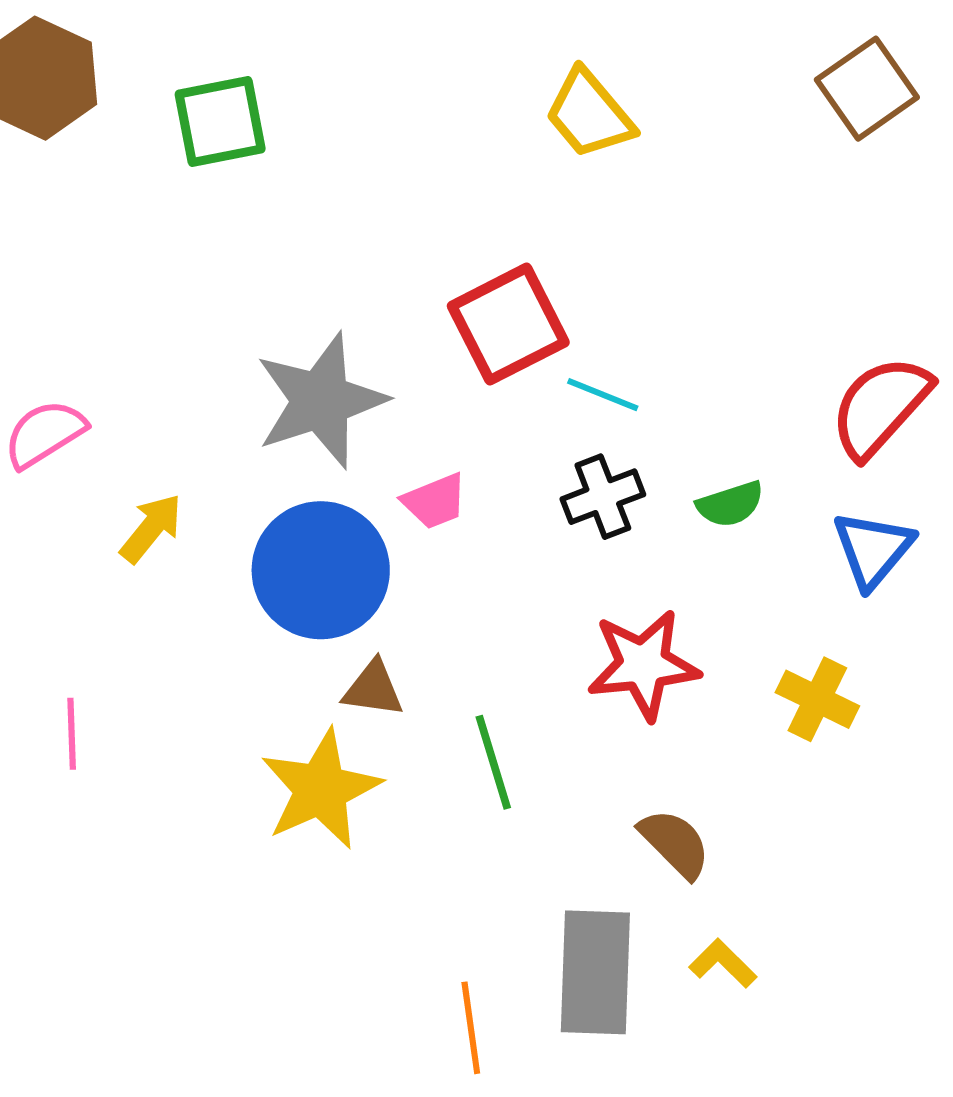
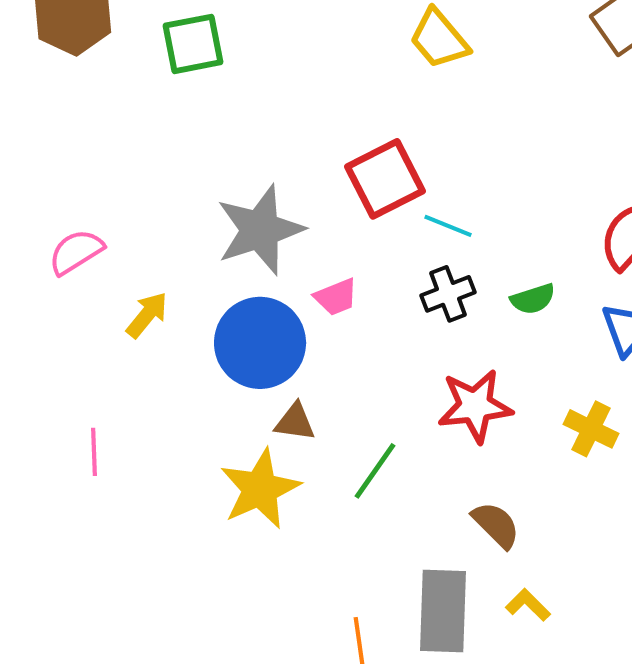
green line: (493, 762) -> (375, 471), turned 52

